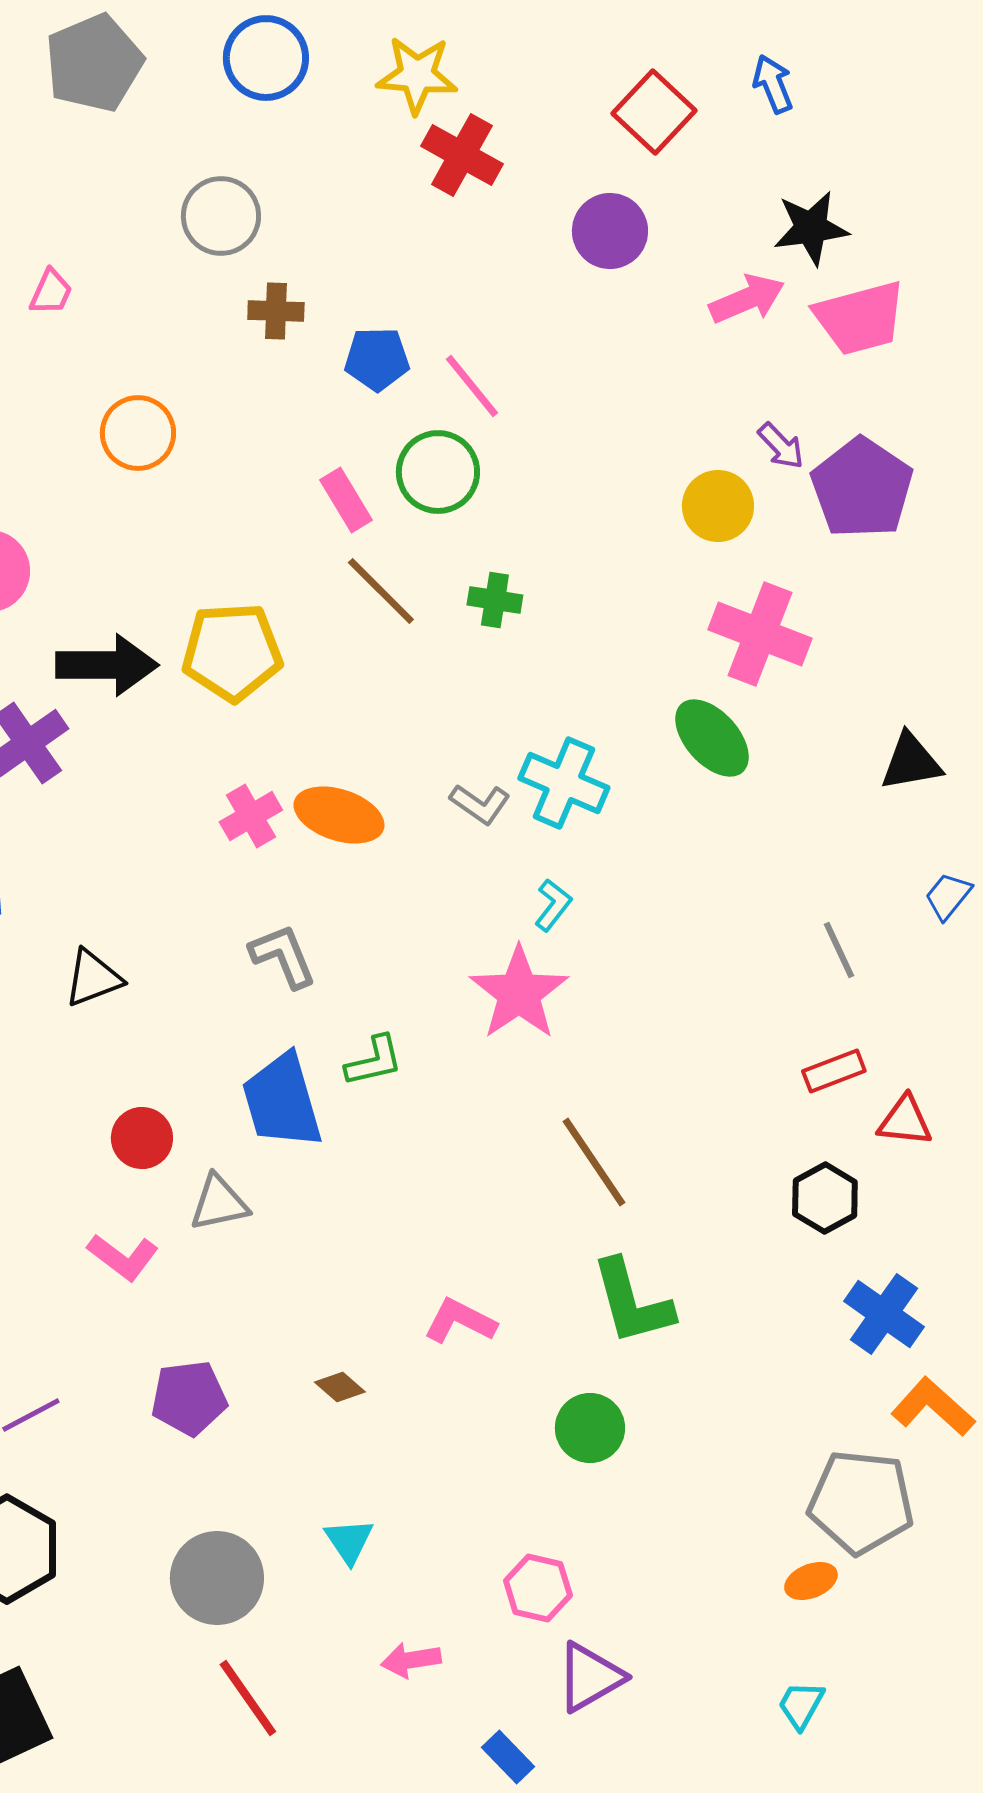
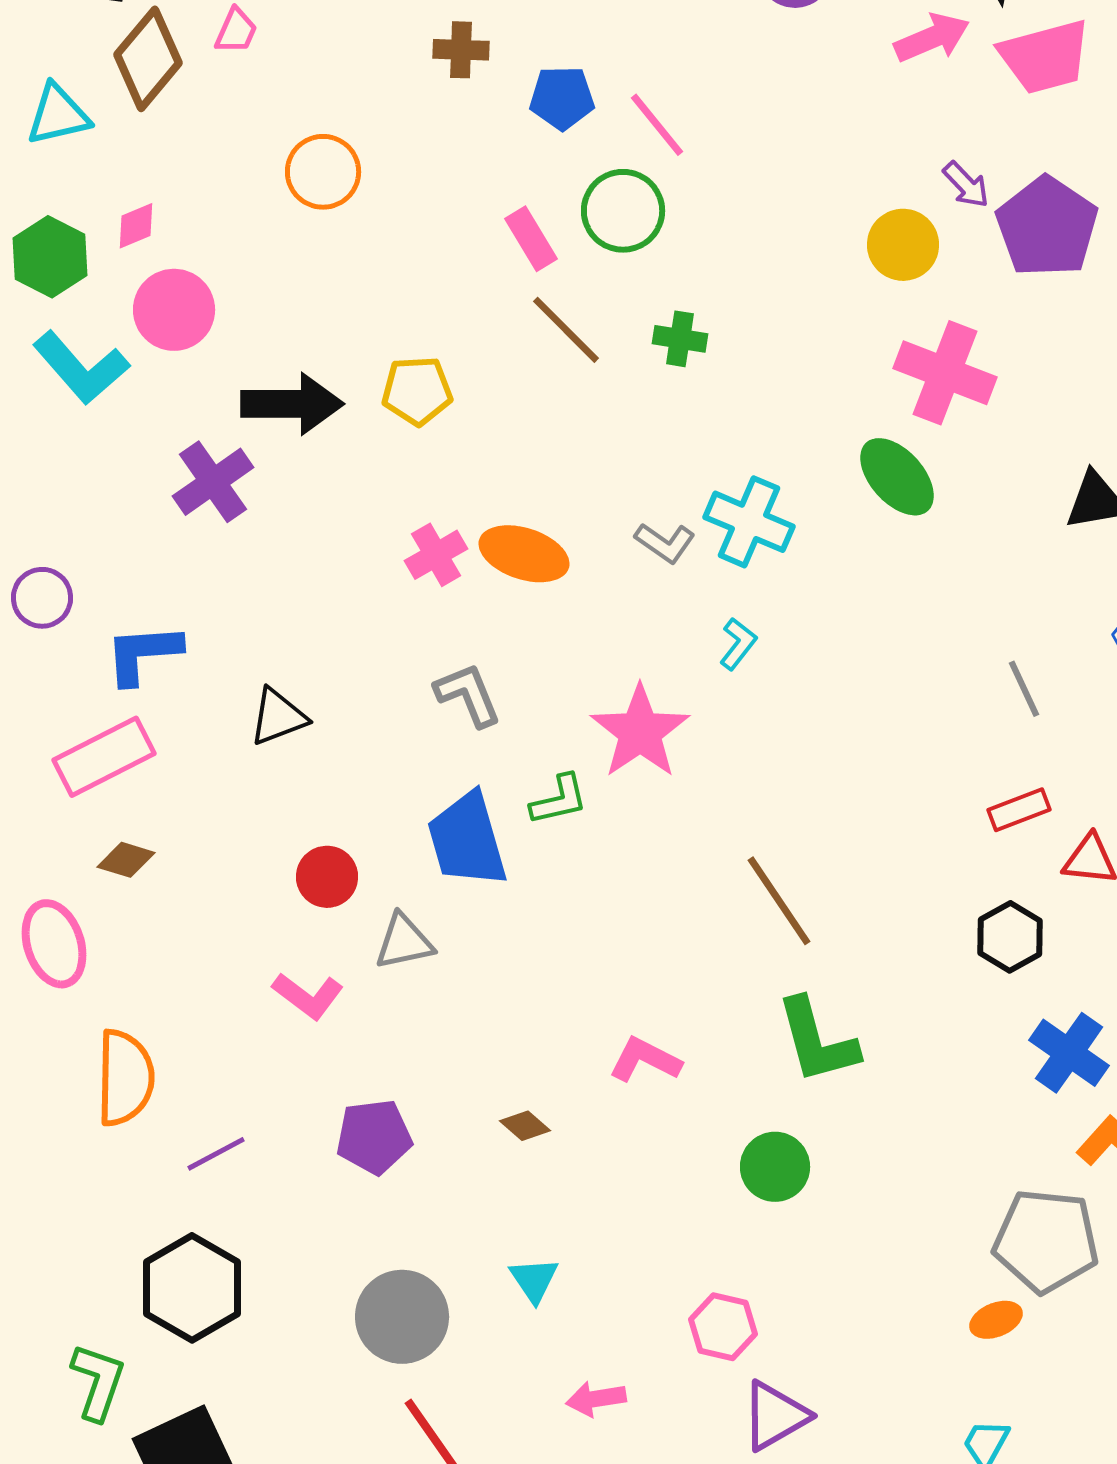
yellow pentagon: (232, 652) -> (417, 391), size x0.7
pink star: (519, 993) -> (640, 732), moved

